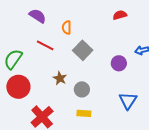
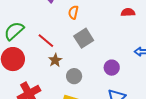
red line: (45, 45) -> (46, 41), moved
purple circle: (119, 63) -> (112, 68), moved

